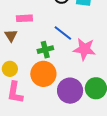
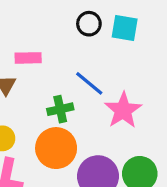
pink star: (84, 49) -> (123, 110), turned 30

